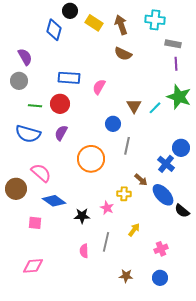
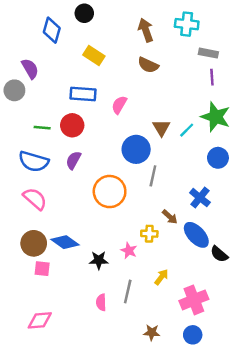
yellow rectangle: (94, 23) -> (94, 55), moved
blue diamond: (54, 30) -> (52, 30), moved
gray circle: (19, 81) -> (14, 90), moved
blue circle: (113, 124) -> (136, 149), size x1.5
blue circle: (181, 148) -> (218, 158), moved
pink semicircle: (41, 173) -> (35, 199), moved
brown circle: (16, 189) -> (34, 243), moved
pink cross: (161, 249) -> (194, 300), size x1.6

